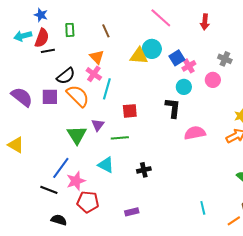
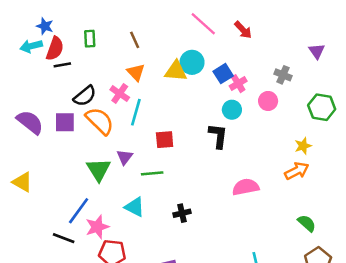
blue star: (41, 15) -> (45, 26), moved
red arrow: (205, 22) -> (243, 30), moved, turned -49
orange triangle: (97, 57) -> (136, 72), moved
pink semicircle: (195, 133) -> (246, 187), moved

